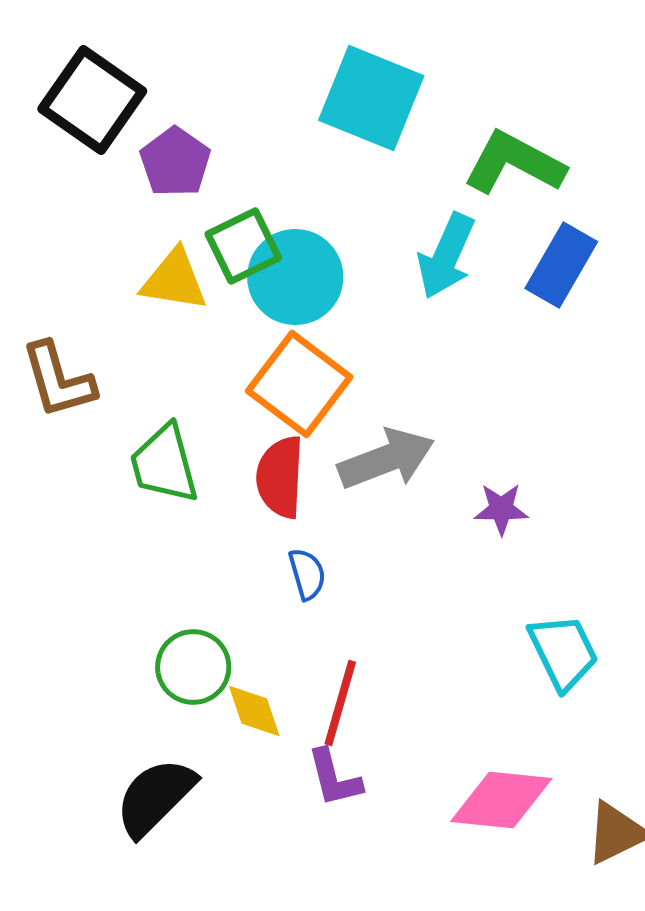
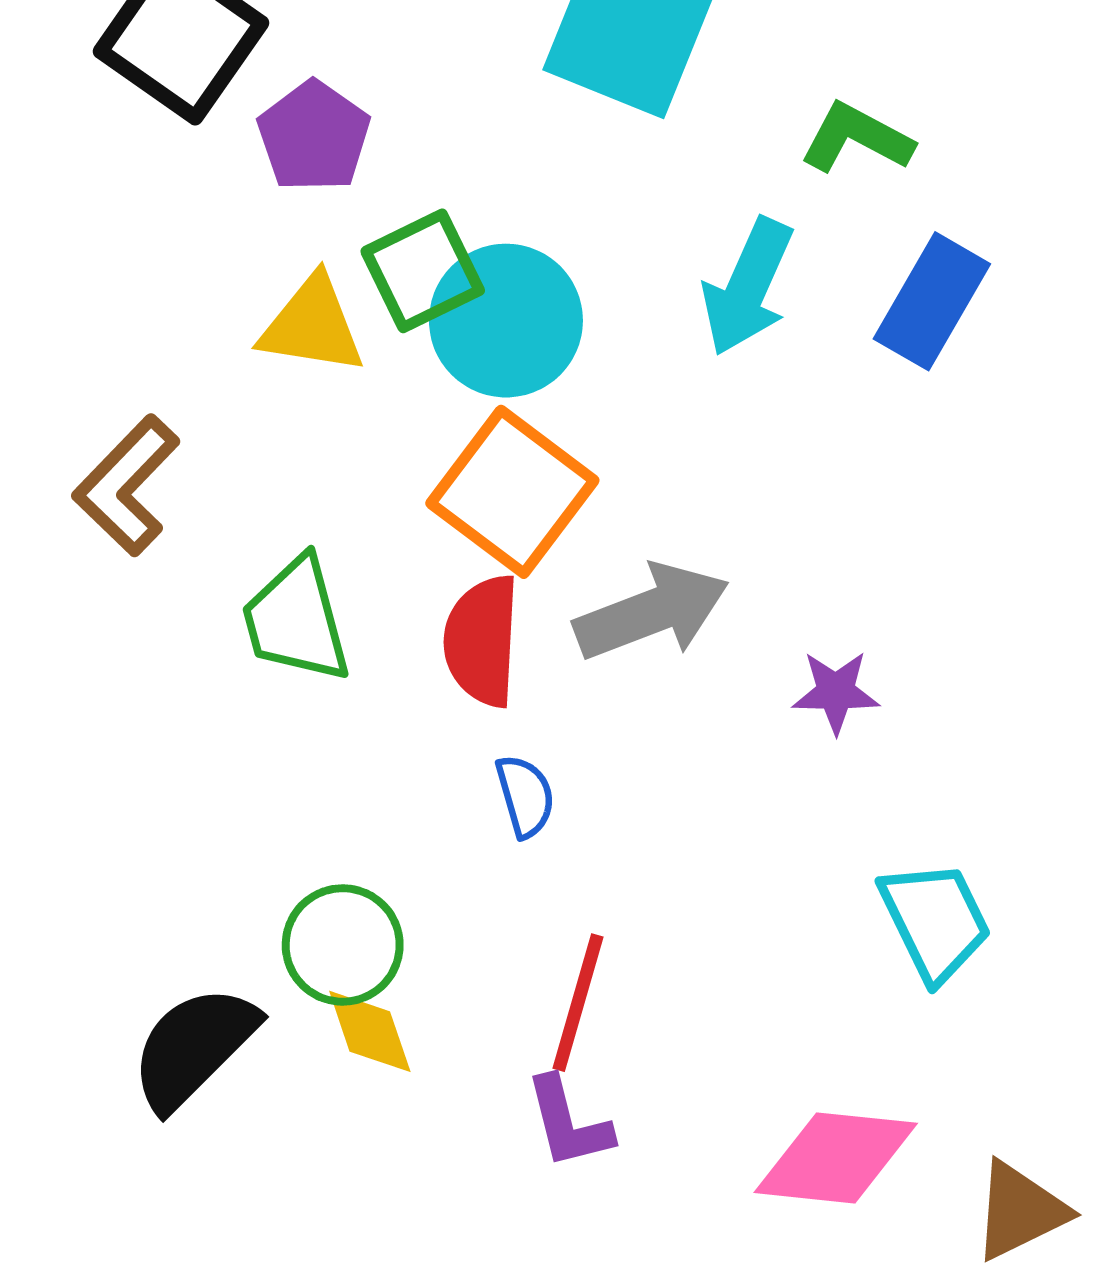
green L-shape: (514, 163) -> (857, 138), size x0.7
brown L-shape: (58, 380) -> (126, 485), turned 60
yellow diamond: (254, 711) -> (370, 1031), moved
black semicircle: (155, 797) -> (194, 1047), moved

